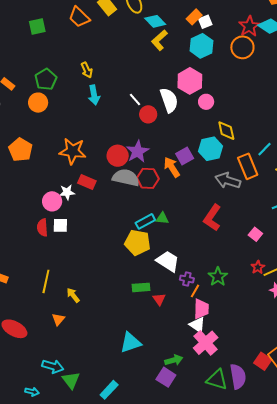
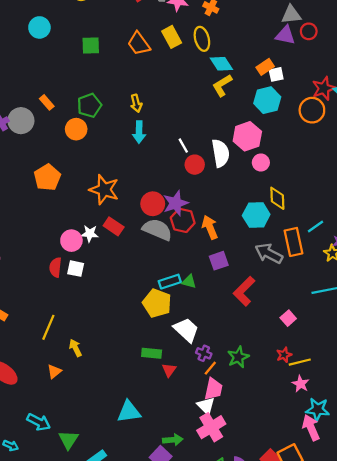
purple square: (185, 156) -> (219, 261), moved
red hexagon: (148, 178) -> (183, 220), moved
green triangle: (71, 380) -> (68, 440), moved

